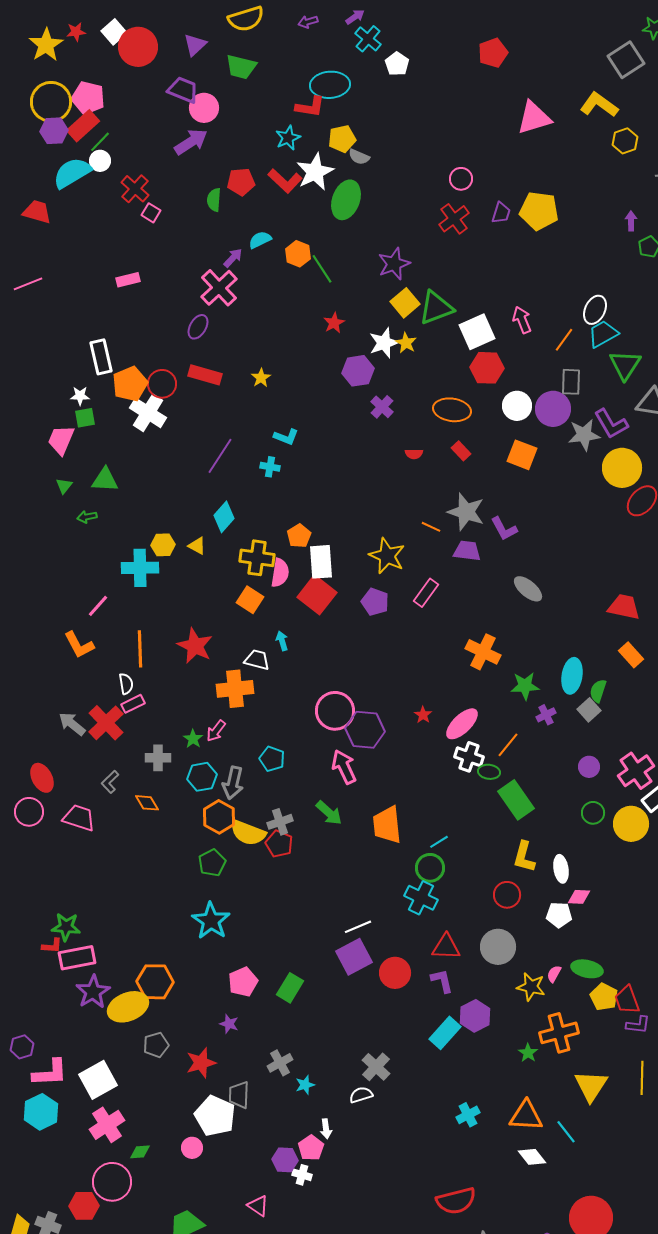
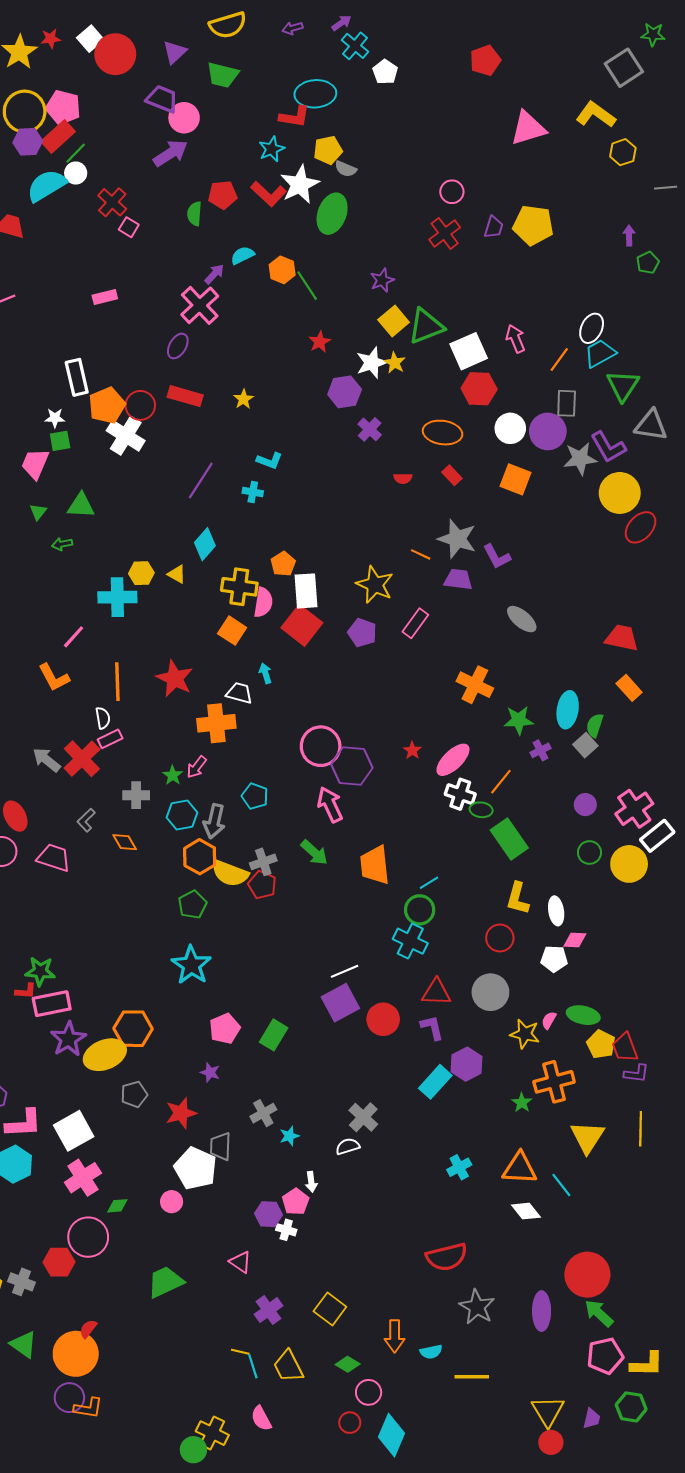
purple star: (394, 264) -> (382, 280), size x0.7

